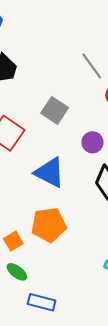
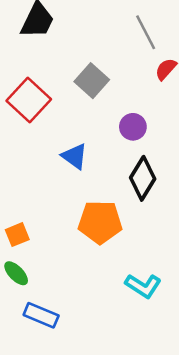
blue triangle: (50, 172) -> (75, 156), size x0.7
orange pentagon: (49, 225) -> (100, 222), moved

